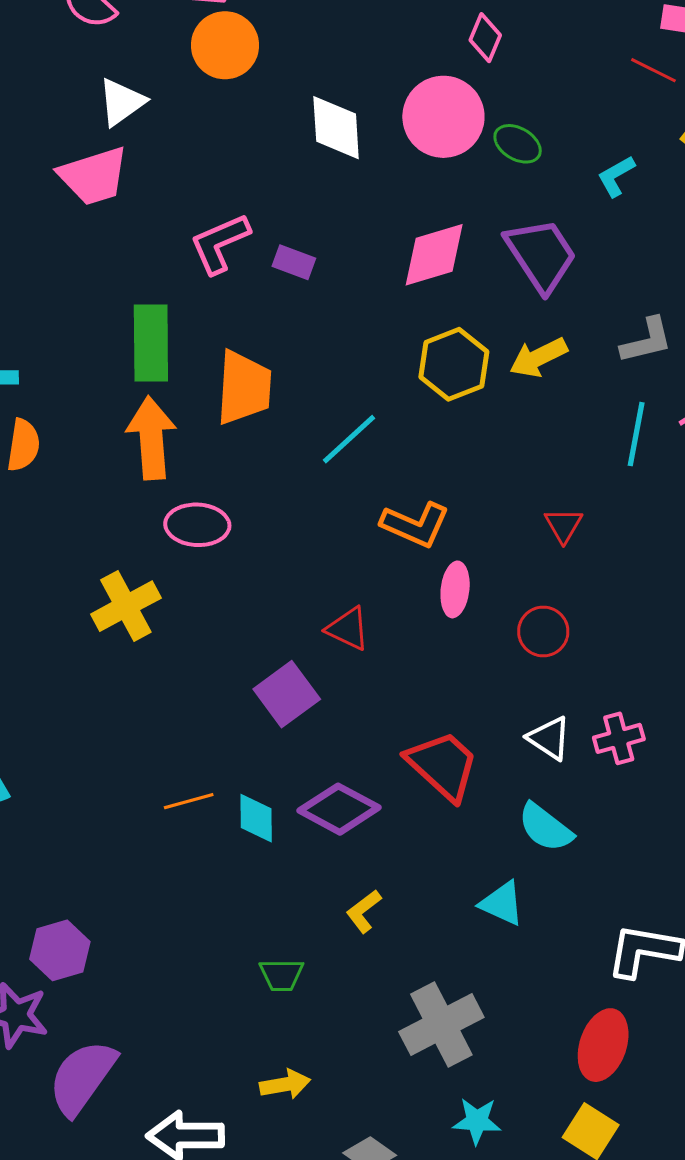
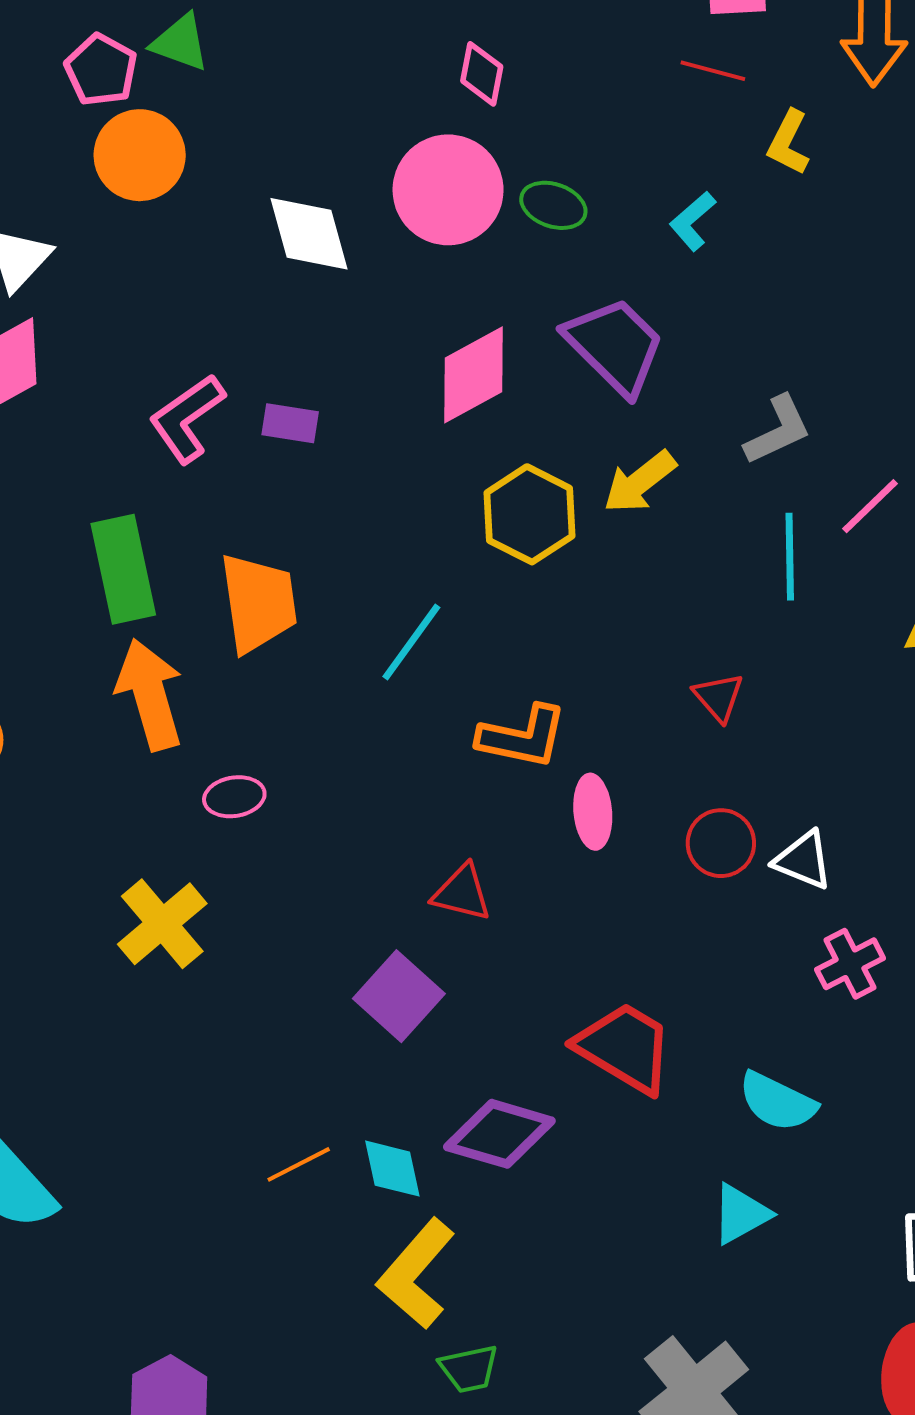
pink ellipse: (197, 525) -> (234, 797), size x0.7
white triangle: (549, 738) -> (803, 860), moved
cyan triangle: (502, 903) -> (741, 1214), turned -42
yellow L-shape: (364, 911) -> (416, 1274), moved, size x1.8

